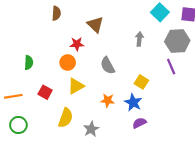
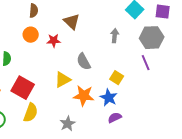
orange circle: (68, 62) -> (31, 35), moved
yellow triangle: (76, 86) -> (63, 80), moved
red square: (45, 92) -> (23, 88), size x1.6
orange star: (108, 100) -> (84, 96), size x1.5
yellow semicircle: (66, 118) -> (31, 113), moved

